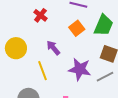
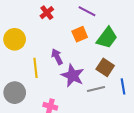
purple arrow: (53, 48) -> (57, 57), moved

